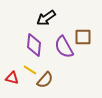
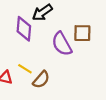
purple diamond: (34, 45) -> (24, 29), moved

